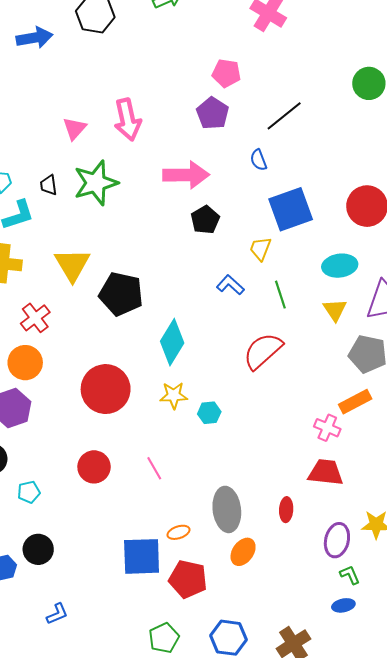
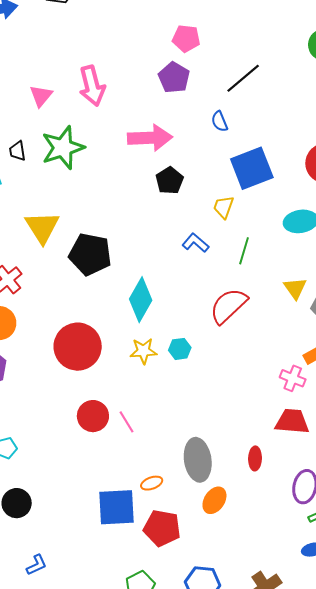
green line: (280, 295) -> (244, 251), turned 36
yellow triangle: (335, 310) -> (295, 288), moved
cyan hexagon: (209, 413) -> (180, 349), moved
red circle: (94, 467) -> (93, 416), moved

